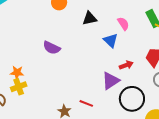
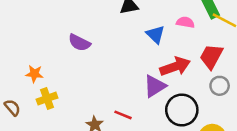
pink semicircle: (123, 24) -> (185, 22), moved, turned -48
red arrow: (126, 65) -> (175, 66), size x1.6
yellow cross: (19, 87) -> (47, 99), moved

